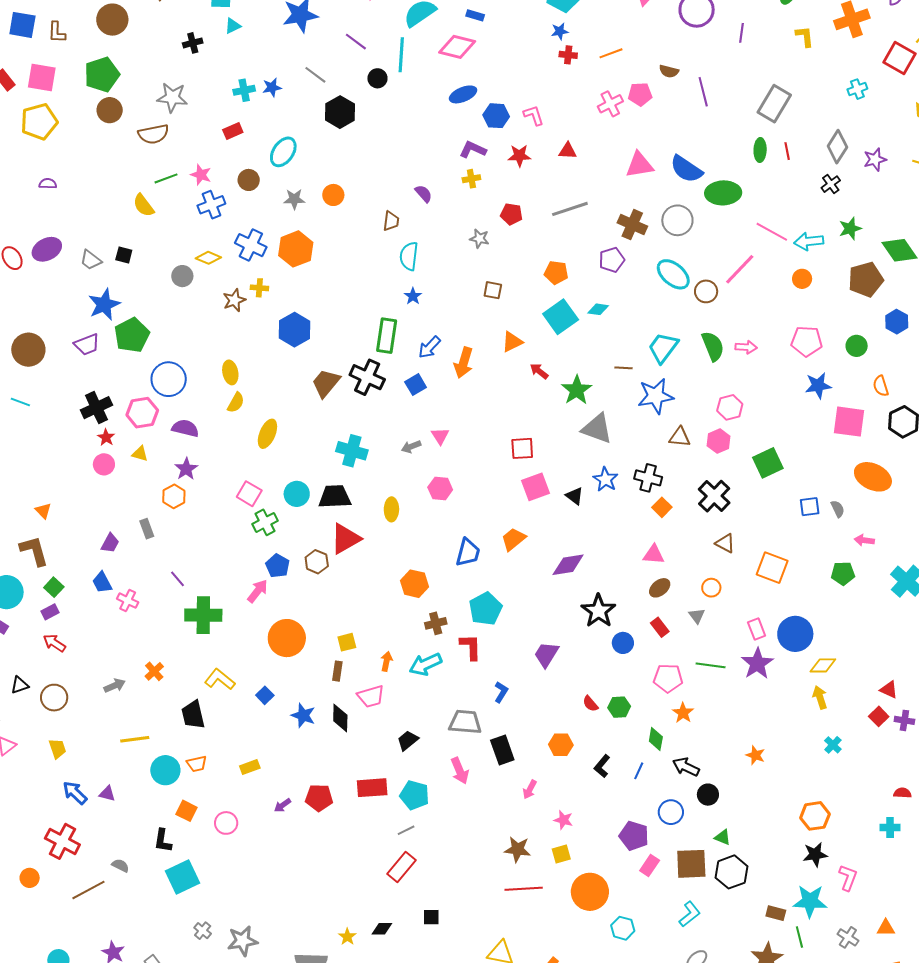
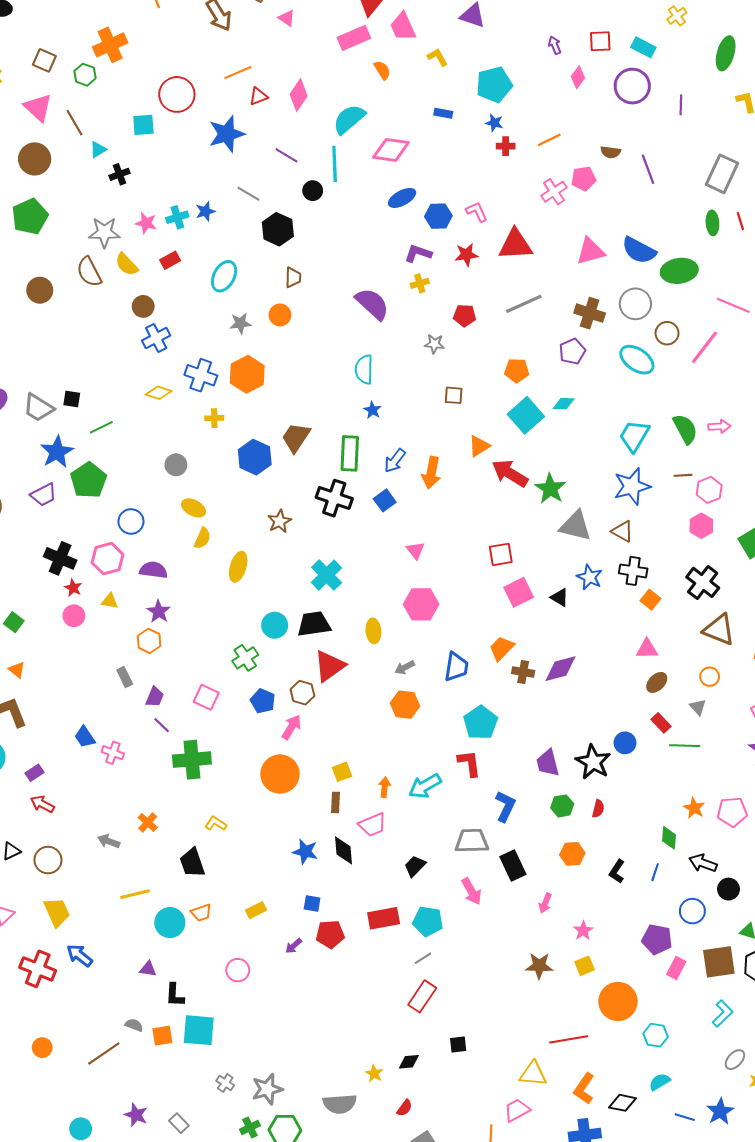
blue rectangle: (475, 15) -> (443, 113), moved
cyan triangle: (233, 26) -> (98, 150), moved
blue star: (560, 31) -> (494, 123), turned 30
brown circle: (110, 110) -> (40, 290), moved
brown semicircle: (153, 134) -> (89, 272), turned 80
red triangle: (568, 151) -> (515, 245), size x1.8
pink star: (201, 175) -> (146, 223), moved
green line: (166, 178) -> (101, 427), moved
brown circle: (249, 180) -> (143, 306), moved
purple semicircle: (424, 194) -> (372, 304), size x1.8
yellow semicircle: (144, 205) -> (127, 264), moved
brown trapezoid: (391, 221) -> (293, 277), moved
gray trapezoid: (91, 260) -> (38, 408), size x1.4
gray circle: (182, 276) -> (176, 465), moved
brown circle: (706, 291) -> (667, 333), moved
brown star: (234, 300) -> (280, 521), moved
brown line: (624, 368) -> (683, 475), moved
red arrow: (539, 371) -> (510, 473), size x1.8
yellow ellipse: (230, 372) -> (194, 508), turned -45
blue circle: (169, 379) -> (131, 521), size x0.7
brown trapezoid: (326, 383) -> (296, 437), moved
black cross: (96, 408) -> (60, 558), turned -36
brown triangle: (680, 437) -> (623, 531), moved, turned 30
gray arrow: (411, 447) -> (405, 667), moved
cyan cross: (352, 451) -> (327, 575), turned 36
pink hexagon: (440, 489) -> (421, 604), size x1.4
pink square: (249, 494) -> (206, 697), moved
purple trapezoid: (110, 543) -> (155, 697), moved
brown triangle: (725, 543) -> (719, 630), size x1.6
green square: (54, 587) -> (14, 622), moved
pink arrow: (258, 591) -> (291, 727), moved
black star: (598, 611) -> (593, 762), moved
brown cross: (436, 623) -> (523, 672), moved, turned 30
purple trapezoid: (546, 654) -> (548, 763), turned -40
green line: (711, 665) -> (685, 746), moved
pink pentagon: (668, 678) -> (732, 812), moved
yellow L-shape: (220, 679) -> (216, 824), size x0.7
gray arrow: (115, 686) -> (109, 841), turned -130
blue L-shape: (501, 692) -> (505, 806), size x1.4
blue square: (265, 695) -> (312, 903), moved, turned -30
red semicircle: (590, 704) -> (598, 809), turned -120
green hexagon: (619, 707) -> (562, 806), moved
yellow trapezoid: (57, 749) -> (57, 912), size x1.4
purple triangle: (107, 794) -> (148, 969), moved
orange square: (186, 811) -> (162, 1036), moved, turned -30
pink star: (563, 820) -> (583, 931), turned 30
red cross: (62, 841) -> (38, 969), moved
cyan square: (182, 877) -> (199, 1030), turned 36
red line: (524, 889) -> (569, 1039), moved

